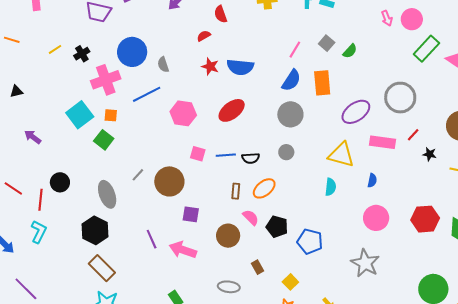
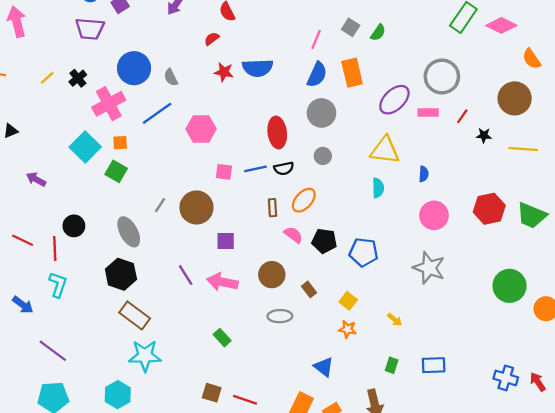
red ellipse: (232, 110) -> (277, 133), moved, turned -52
pink rectangle: (382, 142) -> (428, 112), moved, size x0.7
brown circle: (228, 236) -> (272, 275), moved

